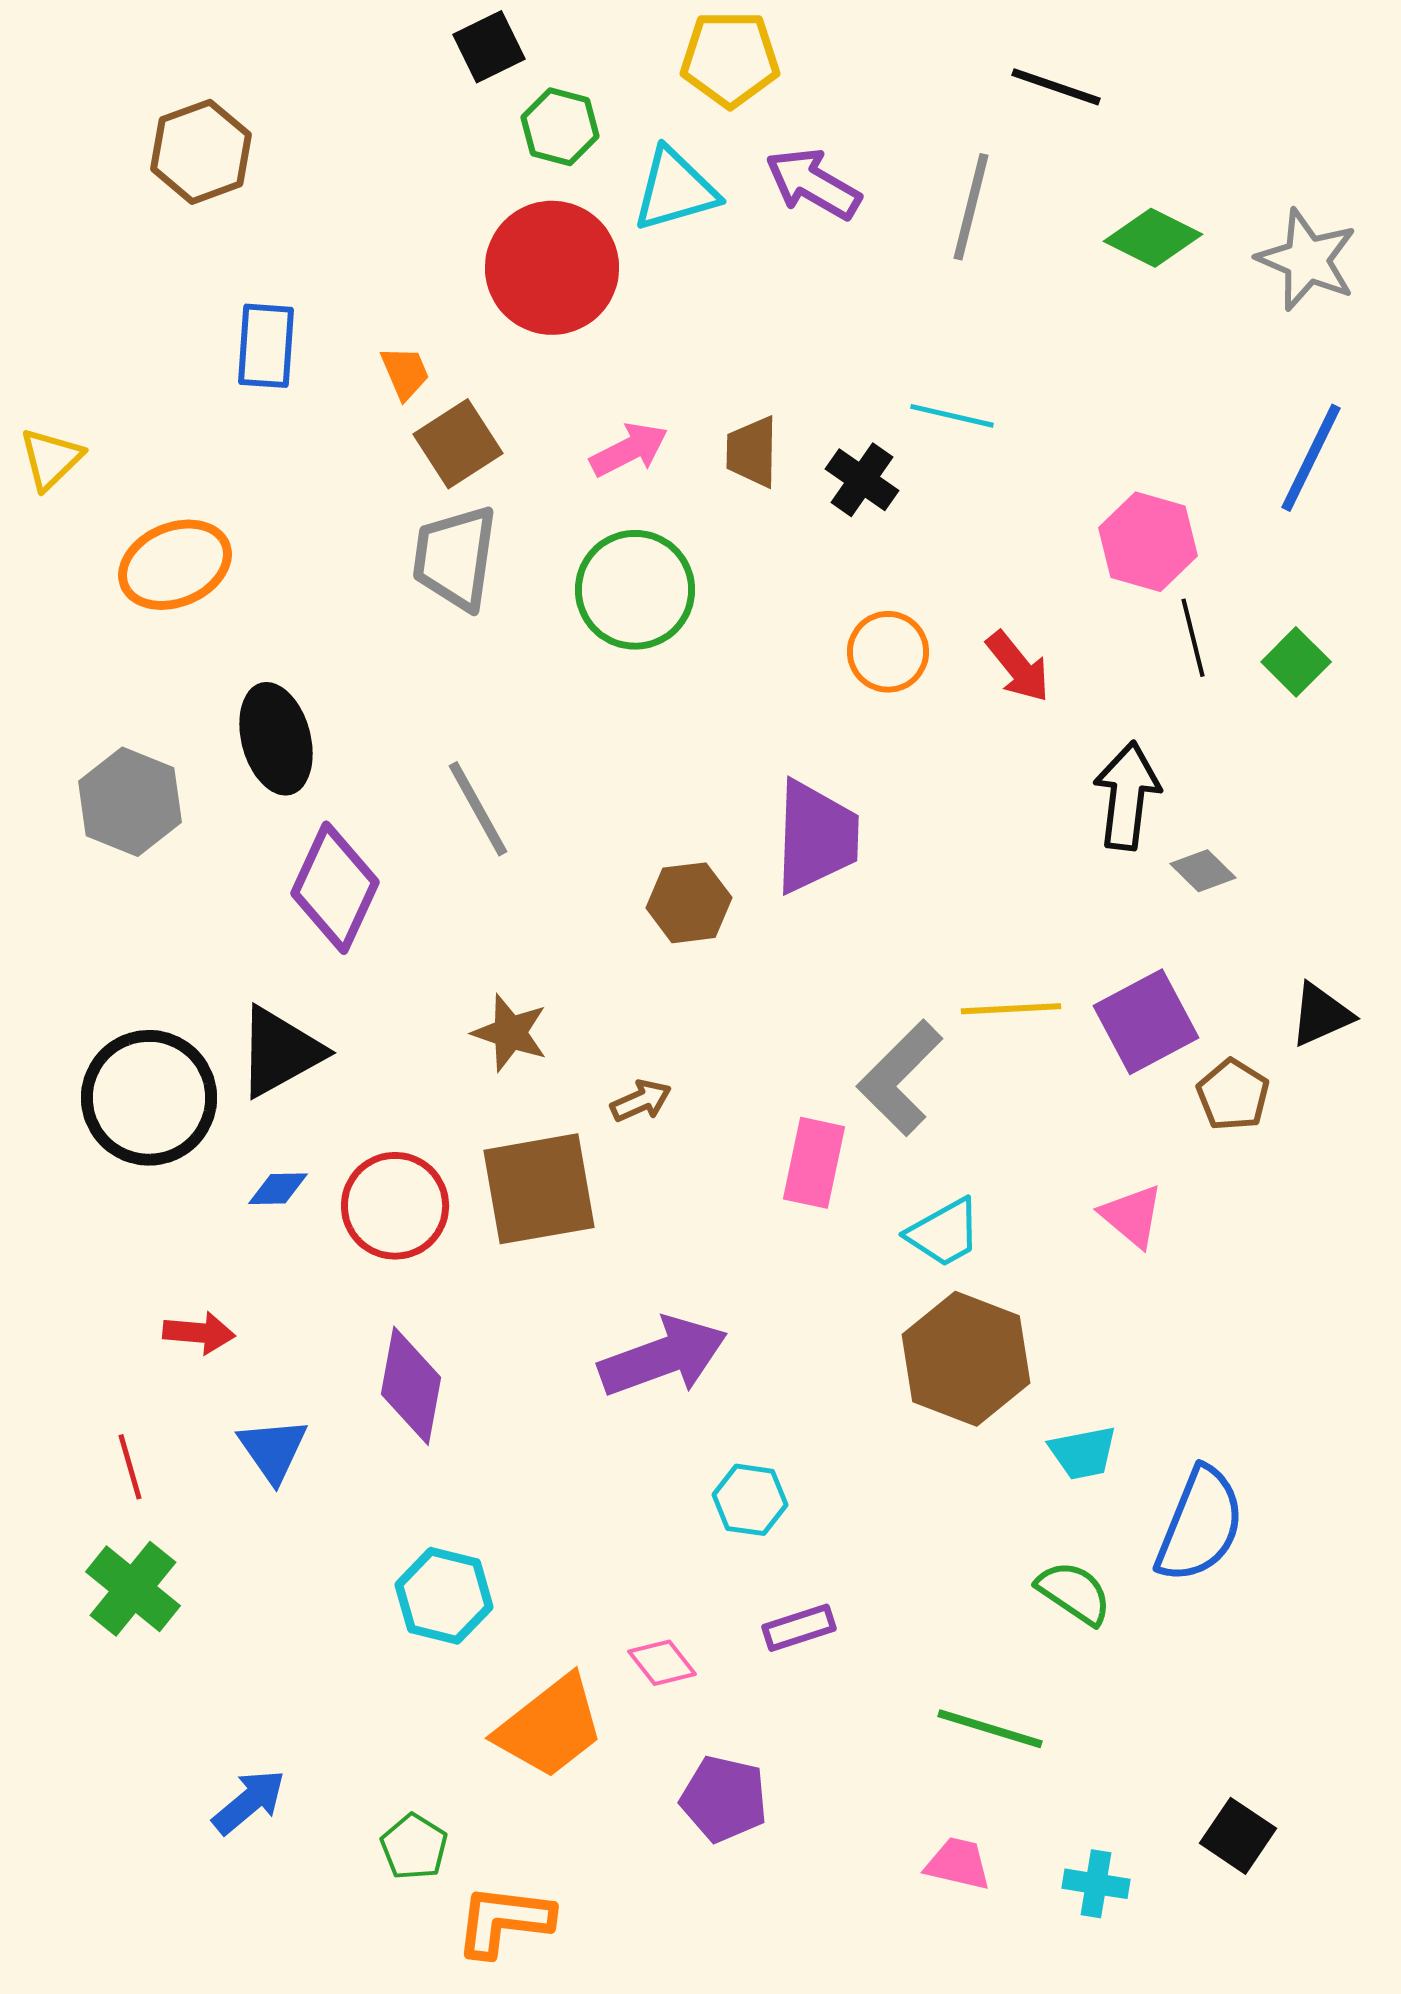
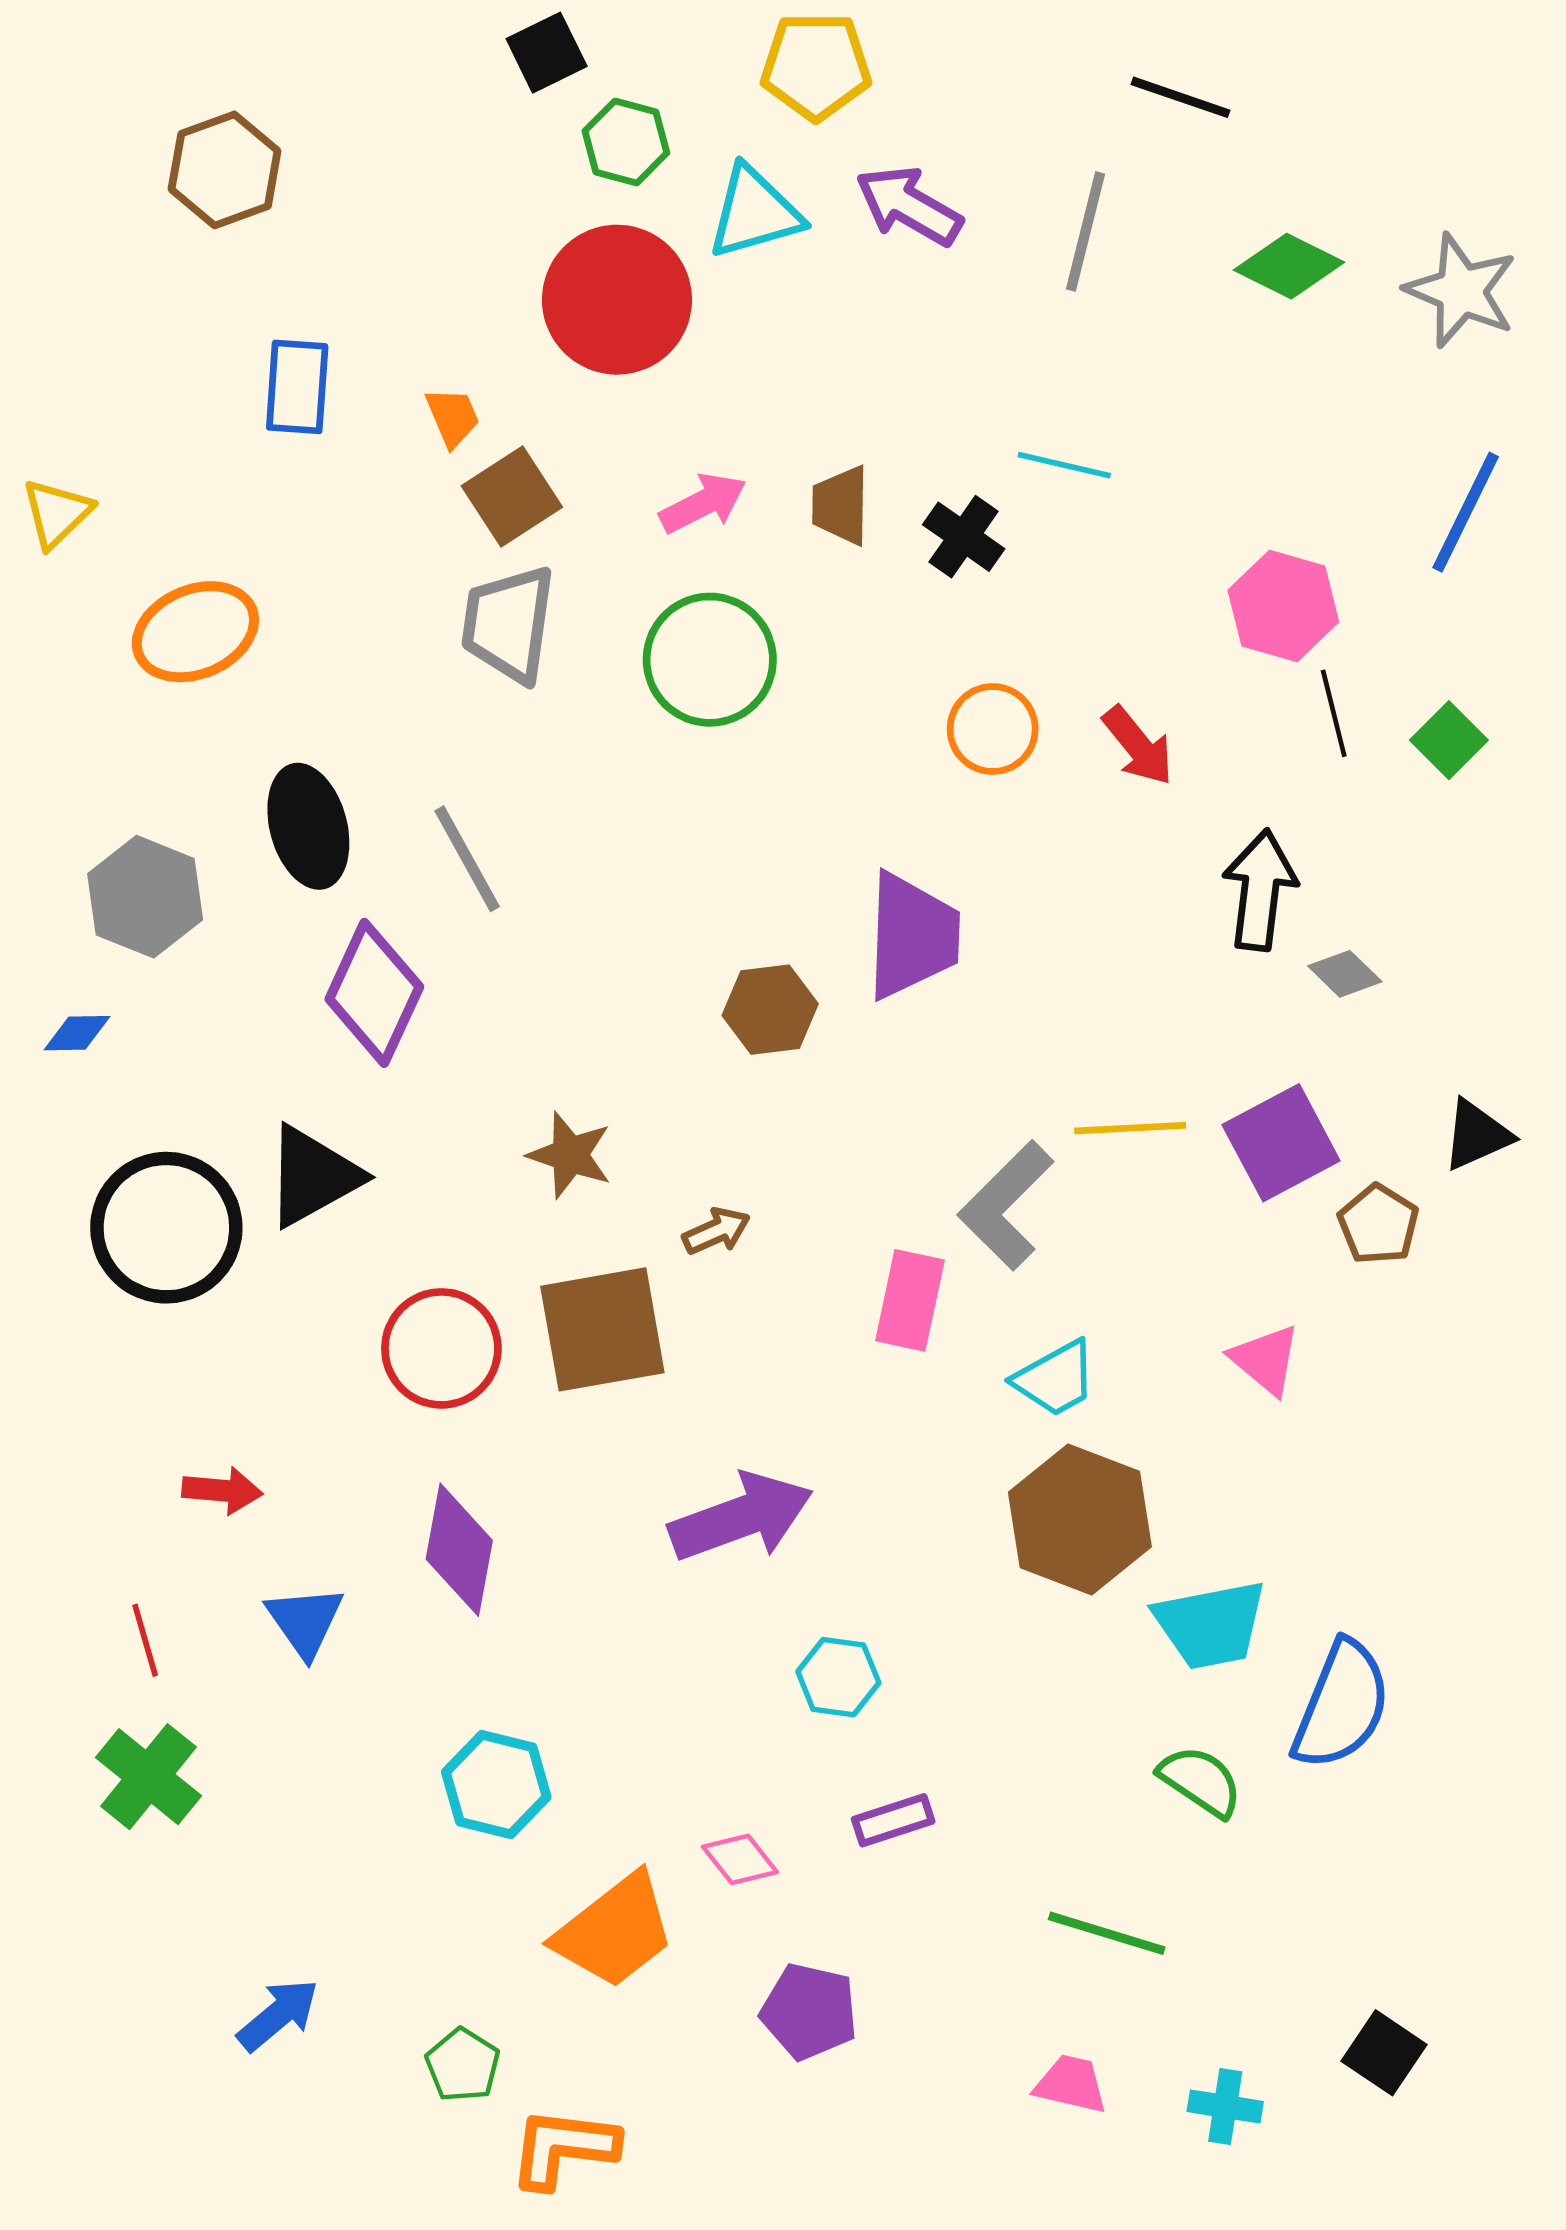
gray line: (478, 809) -> (467, 859), moved
blue diamond: (278, 1189) -> (77, 1033), moved
cyan trapezoid: (1083, 1453) -> (1211, 1625), size x1.5

